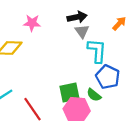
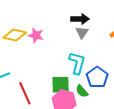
pink star: (32, 23) -> (36, 35), moved
cyan L-shape: (97, 51) -> (77, 63), moved

